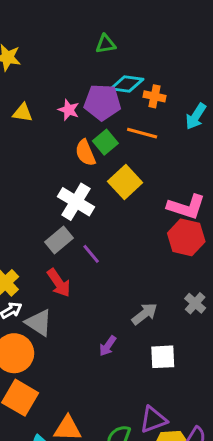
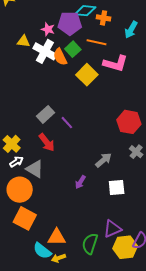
yellow triangle: (23, 113) -> (23, 41), moved
white cross: (76, 202) -> (45, 51), moved
pink L-shape: (186, 207) -> (115, 63), moved
red hexagon: (186, 237) -> (129, 122), moved

